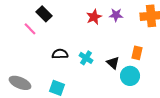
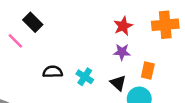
purple star: (116, 15) -> (122, 52), moved
red star: (94, 17) -> (123, 26), moved

